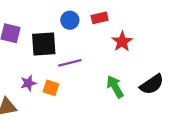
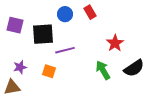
red rectangle: (100, 18) -> (90, 12), turned 72
red star: (122, 42) -> (115, 43), moved
purple star: (28, 83) -> (20, 67), moved

